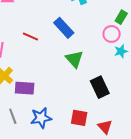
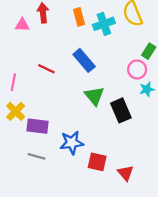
black rectangle: (100, 87) -> (121, 110), moved
gray line: (13, 116) -> (36, 156), moved, turned -56
blue star: (41, 118) -> (72, 143), moved

